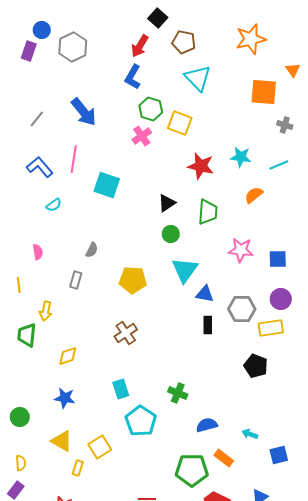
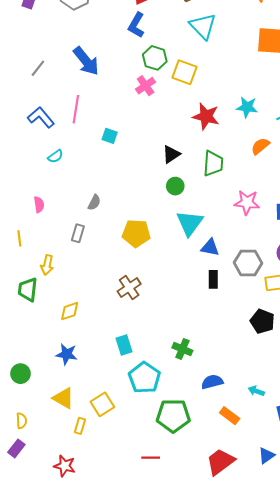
cyan square: (107, 185) -> (110, 136), size x0.6
green pentagon: (192, 470) -> (173, 416), moved

